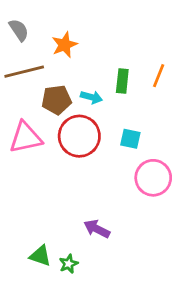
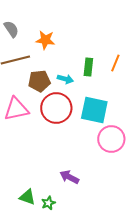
orange star: (65, 45) -> (45, 40), turned 30
cyan square: (130, 139) -> (94, 110), size x1.8

